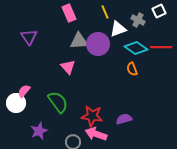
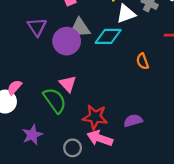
purple triangle: (29, 37) -> (37, 27), moved
purple circle: (98, 44) -> (67, 41), moved
cyan diamond: (136, 48) -> (108, 36), moved, turned -35
pink triangle: (68, 67) -> (68, 84), moved

